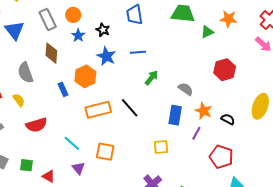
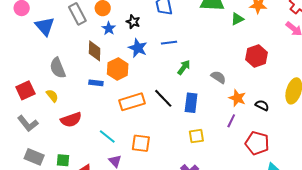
brown diamond: (51, 53) -> (95, 51), moved
blue rectangle: (63, 89) -> (96, 83), turned -56
blue rectangle: (175, 115) -> (191, 103), moved

